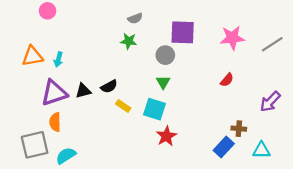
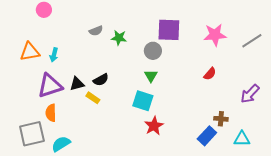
gray semicircle: (135, 18) -> (96, 31), moved
yellow rectangle: (123, 106) -> (93, 98), moved

